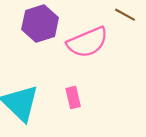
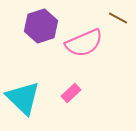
pink rectangle: (73, 97) -> (71, 93), turned 60

